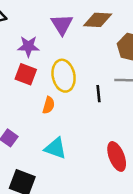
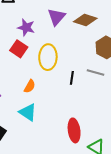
orange semicircle: (49, 105) -> (30, 86), moved

